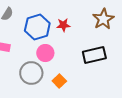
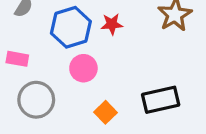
black rectangle: (94, 55) -> (161, 100), moved
gray circle: (31, 73) -> (36, 100), moved

